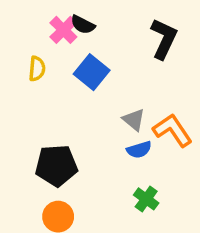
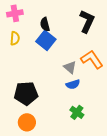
black semicircle: (83, 25) -> (45, 24), moved, turned 48
pink cross: (63, 30) -> (15, 13), moved, turned 35
orange L-shape: (173, 130) -> (92, 59), moved

